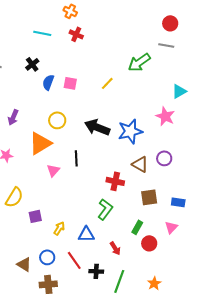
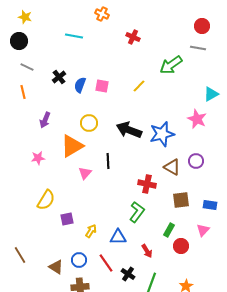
red cross: (76, 34) -> (133, 37), moved
black cross: (32, 64) -> (59, 77), moved
black cross: (96, 271) -> (128, 274), turned 32

